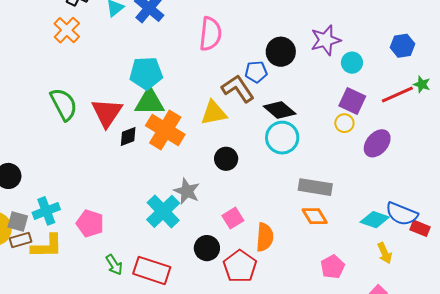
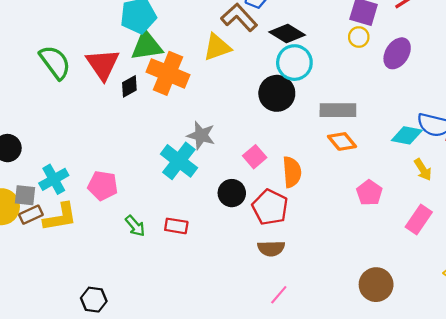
black circle: (226, 159) -> (277, 93), moved, size x1.4
red rectangle: (152, 270) -> (176, 226), size x0.6

